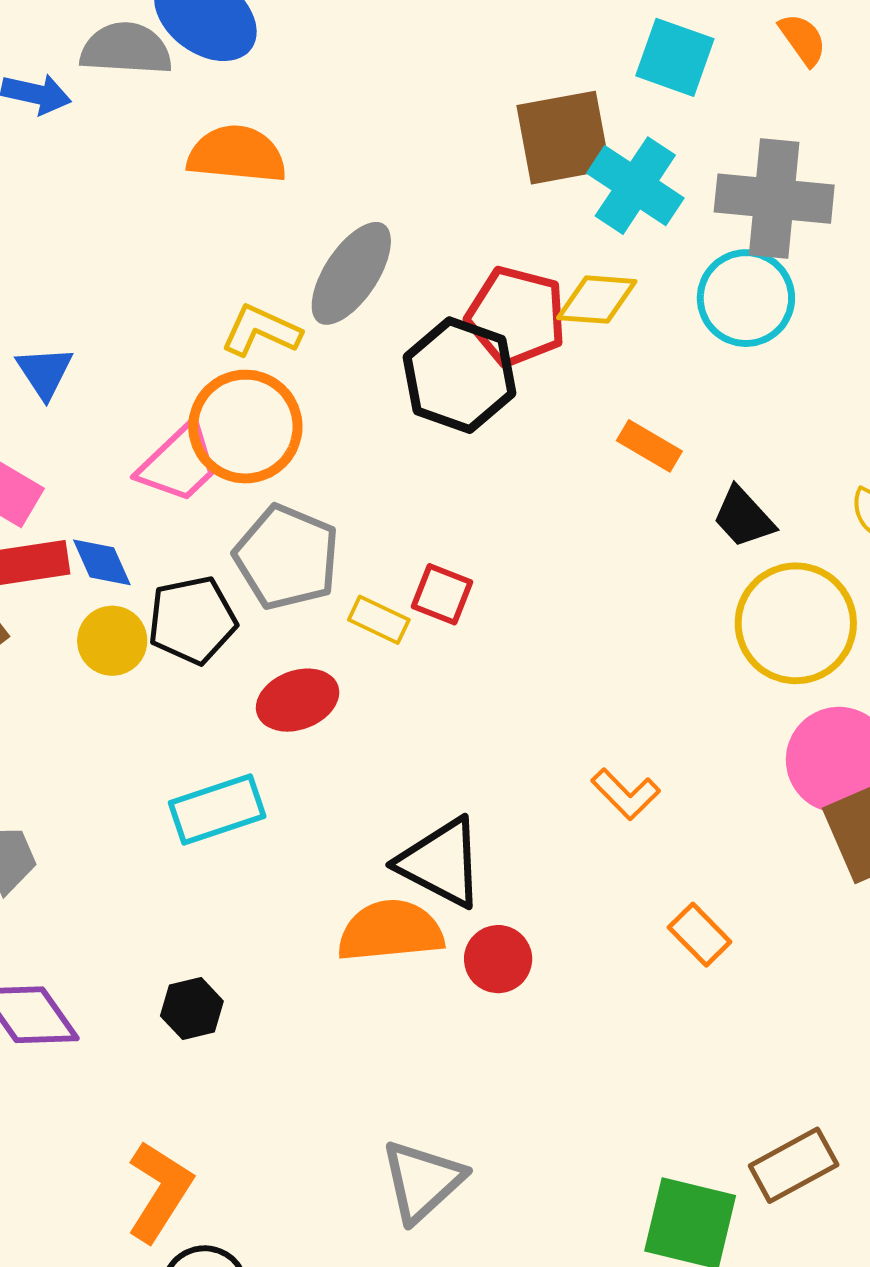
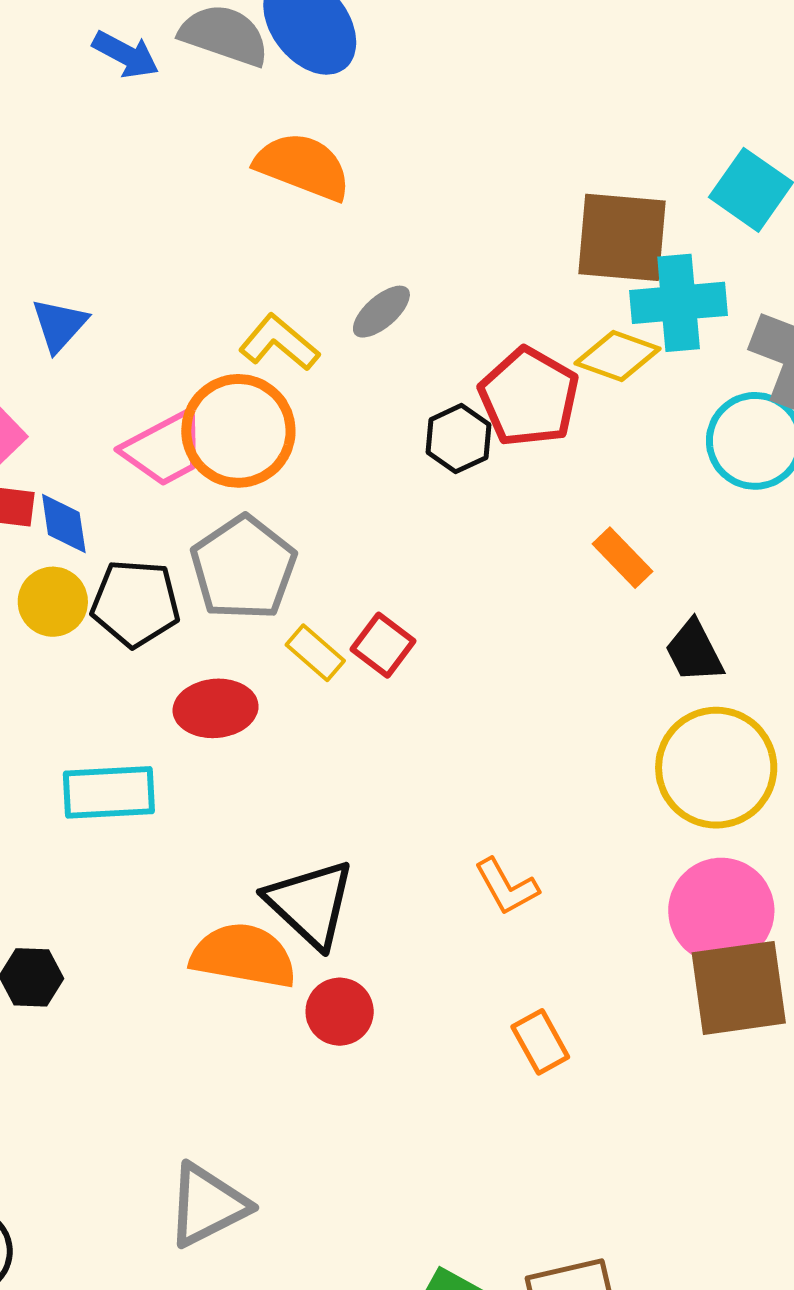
cyan cross: (635, 186) -> (679, 303), turned 36
gray ellipse: (351, 273) -> (381, 312), size x0.6
yellow diamond: (597, 300) -> (618, 356), moved
black hexagon: (460, 375) -> (458, 439), size x0.6

